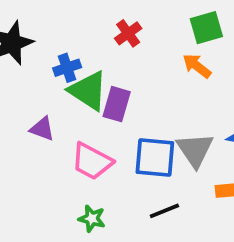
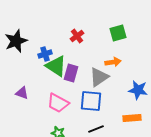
orange arrow: (197, 66) -> (113, 62), moved, turned 133
purple triangle: (42, 129) -> (22, 93), moved
gray triangle: (195, 150) -> (99, 77), moved, turned 30

